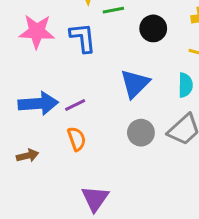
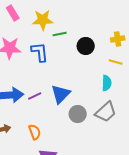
blue triangle: (135, 84) -> (61, 94), moved
orange semicircle: (77, 139) -> (35, 132), moved

